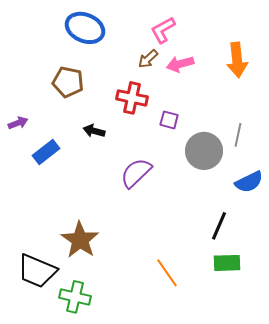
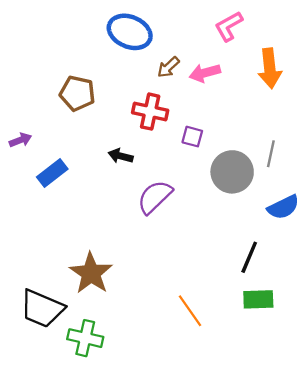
blue ellipse: (85, 28) -> (130, 32), moved
pink L-shape: (163, 30) -> (229, 26), moved
black arrow: (94, 131) -> (121, 156), moved

